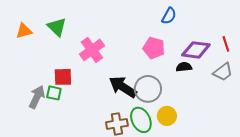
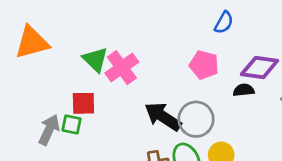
green triangle: (57, 27) -> (95, 60), moved
orange triangle: (24, 31) -> (32, 42), size x1.6

